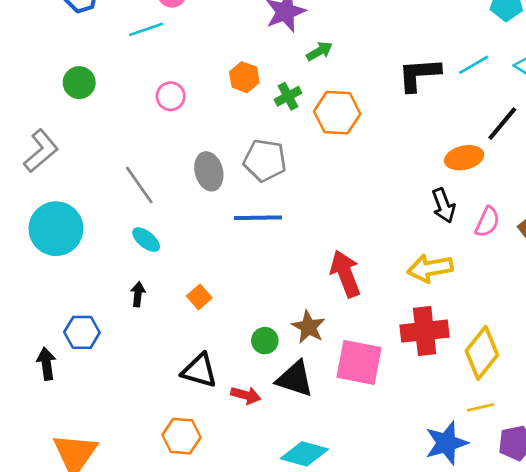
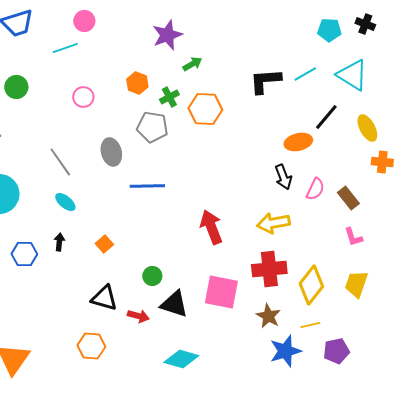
gray pentagon: (265, 160) -> (152, 127), moved
brown star: (308, 327) -> (268, 316), moved
blue hexagon: (82, 332) -> (24, 254), moved

